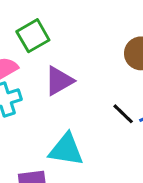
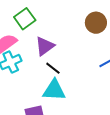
black line: (123, 114) -> (53, 68), moved

